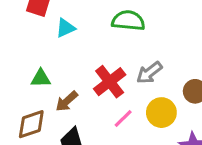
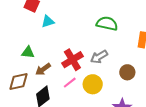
green semicircle: (128, 21) -> (107, 24), moved
yellow circle: (161, 113) -> (93, 84), moved
pink line: (123, 118) -> (70, 83), moved

